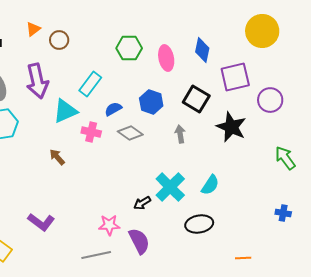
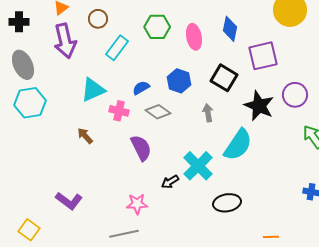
brown circle: (59, 40) -> (98, 19), moved
purple arrow: (37, 81) -> (65, 41), moved
cyan rectangle: (90, 84) -> (117, 48), moved
purple circle: (270, 100) -> (295, 95), moved
cyan semicircle: (210, 185) -> (238, 145), moved, size x1.6
purple semicircle: (139, 241) -> (141, 148), moved

